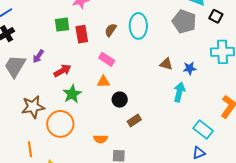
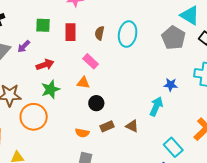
green square: (62, 25) -> (43, 25), moved
brown semicircle: (111, 30) -> (100, 33), turned -32
brown triangle: (166, 64) -> (132, 126), moved
orange semicircle: (101, 139) -> (82, 133), moved

